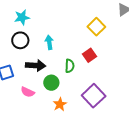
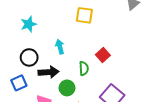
yellow square: (96, 27) -> (84, 15), moved, turned -30
black circle: (20, 40) -> (29, 57), moved

